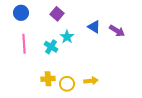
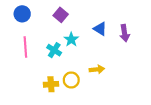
purple arrow: (117, 31) -> (125, 33), turned 49
yellow arrow: (91, 81) -> (97, 69), moved
yellow circle: (67, 84) -> (71, 80), moved

